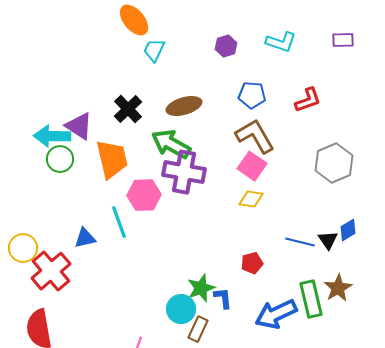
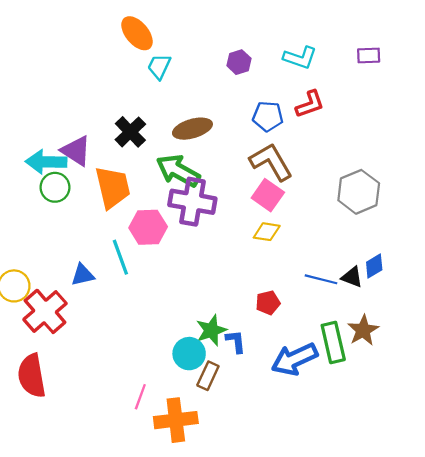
red L-shape: (308, 100) -> (310, 104), moved
black triangle: (328, 240) -> (352, 277), turned -35

